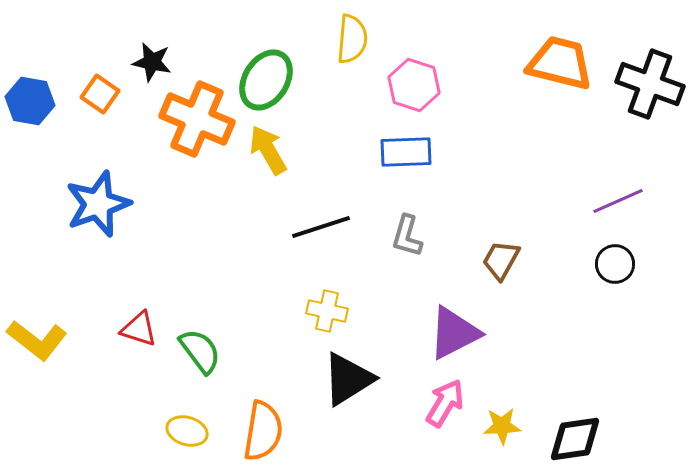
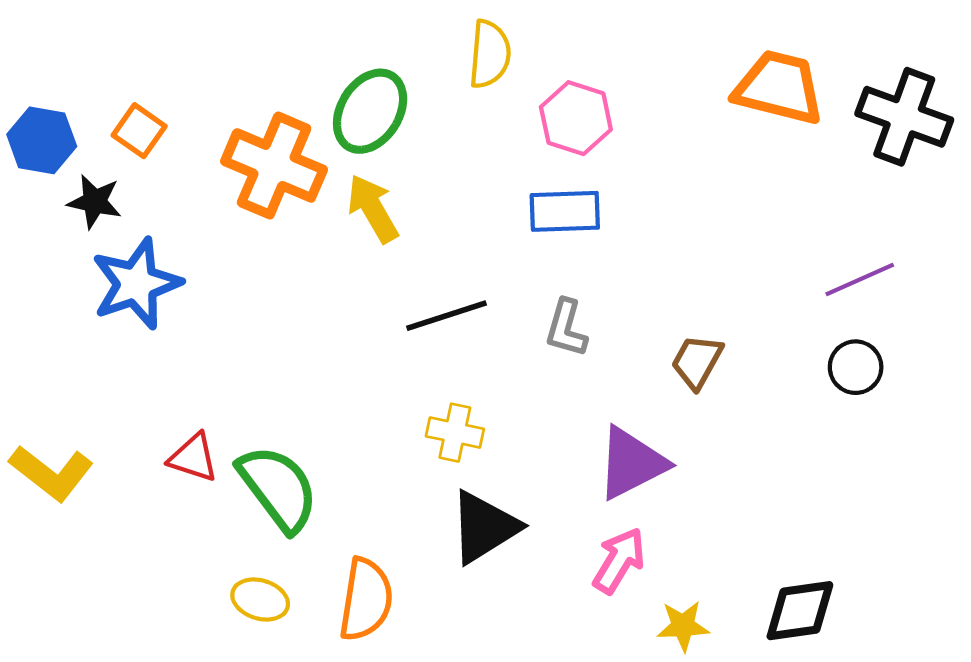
black star: (152, 62) -> (95, 202), moved
green semicircle: (200, 351) -> (278, 488), size x1.4
yellow star: (502, 426) -> (683, 626), moved

